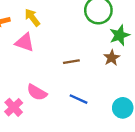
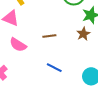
pink semicircle: (37, 92) -> (18, 45), moved

